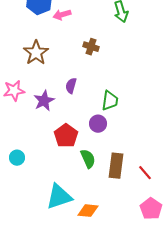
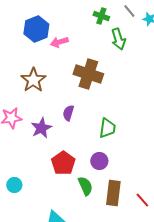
brown cross: (91, 47) -> (88, 74), size x1.8
purple circle: (98, 124) -> (99, 161), moved

